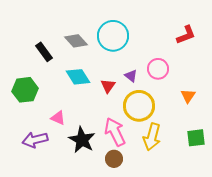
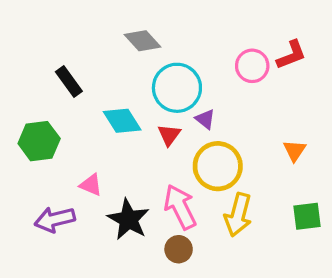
cyan circle: (113, 36) -> (177, 88), moved
gray diamond: (76, 41) -> (142, 41), moved
pink circle: (158, 69) -> (252, 66), moved

